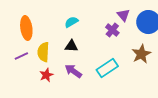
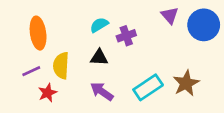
purple cross: (112, 30) -> (126, 36), moved, turned 32
brown star: (141, 54) -> (186, 83), moved
red star: (46, 75) -> (48, 93), moved

